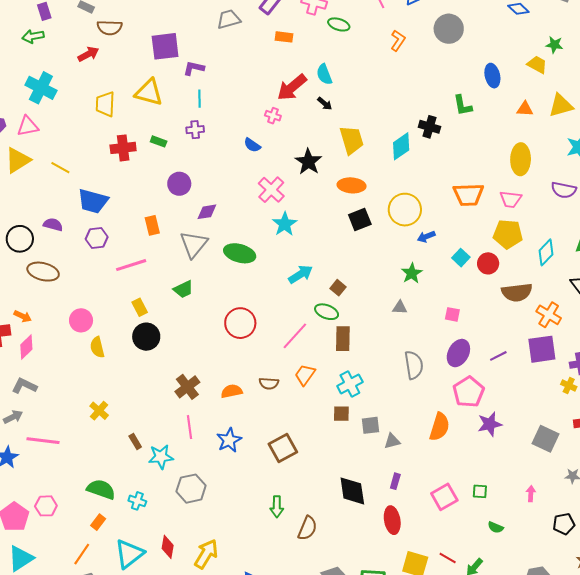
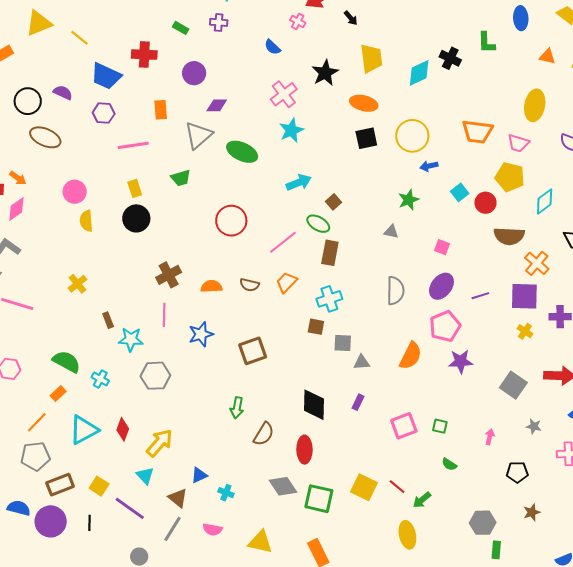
red cross: (123, 148) -> (144, 55), moved
yellow cross: (569, 386) -> (525, 331), moved
red ellipse: (392, 520) -> (304, 450), moved

